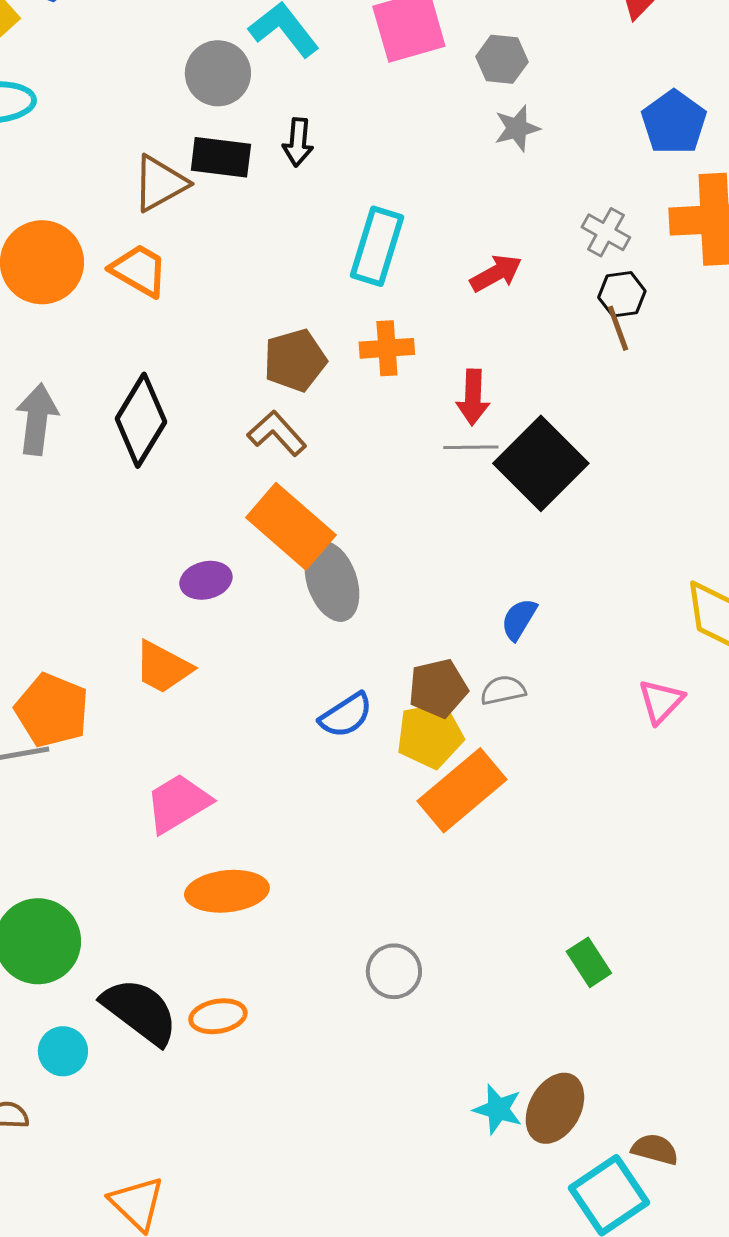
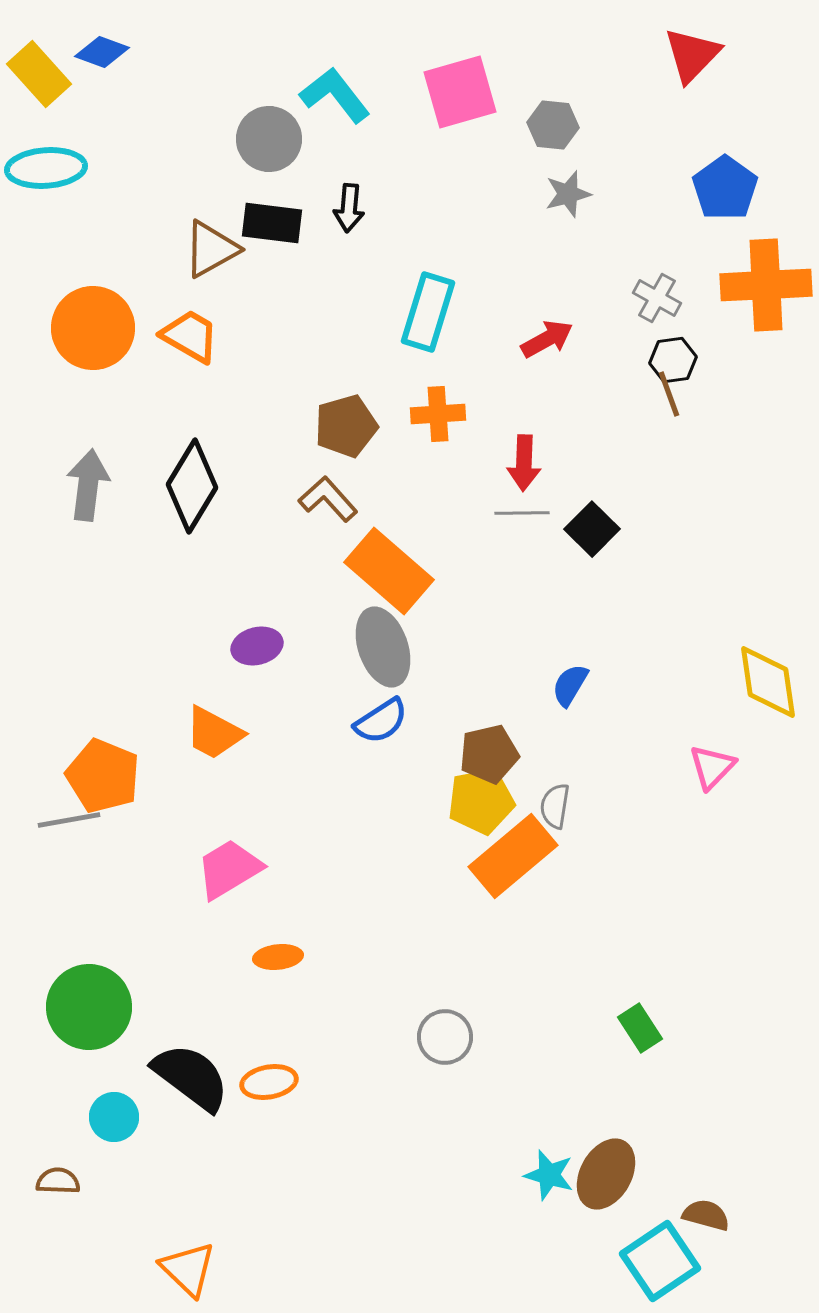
black square: (541, 463) -> (592, 529), size x0.6
orange rectangle: (291, 526) -> (389, 571), moved
gray semicircle: (503, 690) -> (555, 806), moved, turned -69
blue semicircle: (346, 715) -> (381, 721), moved
orange ellipse: (227, 891) -> (278, 957), size x0.6

